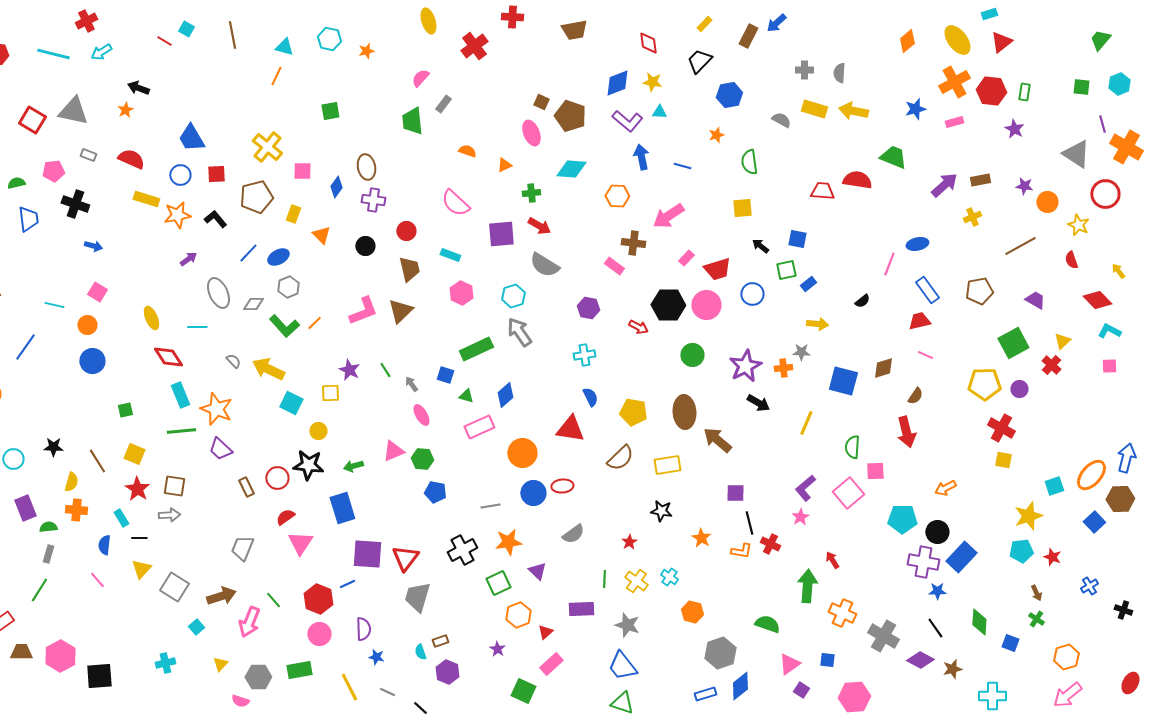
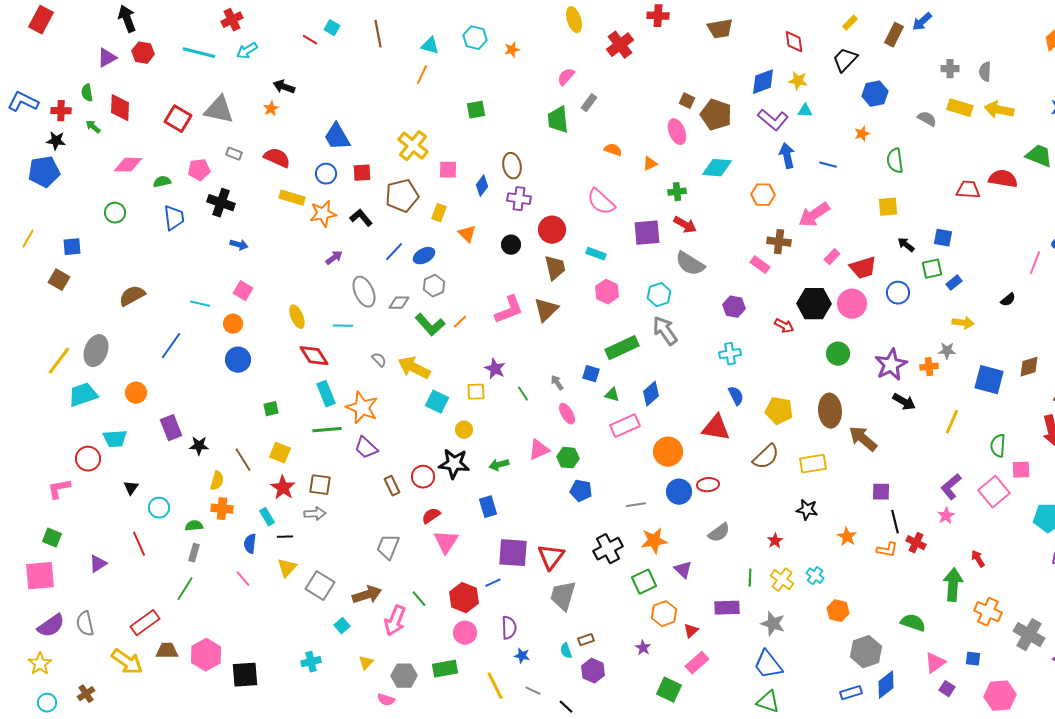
red circle: (406, 231) -> (552, 230), size x1.4
green line: (385, 370) -> (523, 394), moved
cyan circle: (13, 459) -> (159, 508), moved
purple rectangle: (25, 508) -> (171, 428), moved
blue rectangle: (342, 508) -> (488, 507), size x0.7

